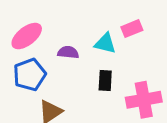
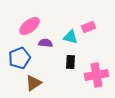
pink ellipse: (27, 36) -> (30, 26), moved

